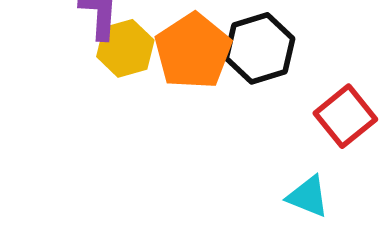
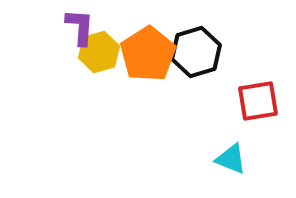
red square: (345, 116) -> (258, 101), turned 30

